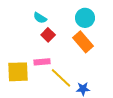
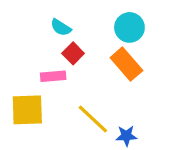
pink rectangle: (42, 62) -> (53, 76), moved

